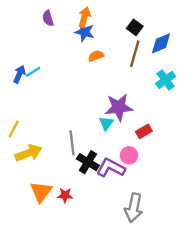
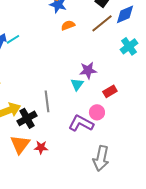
brown line: (135, 54) -> (102, 23), turned 35
purple star: (119, 107) -> (88, 70), size x0.7
black cross: (88, 162) -> (27, 118), moved, turned 30

